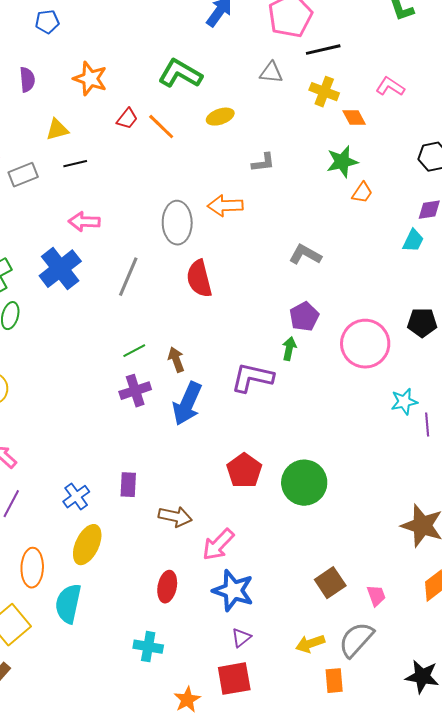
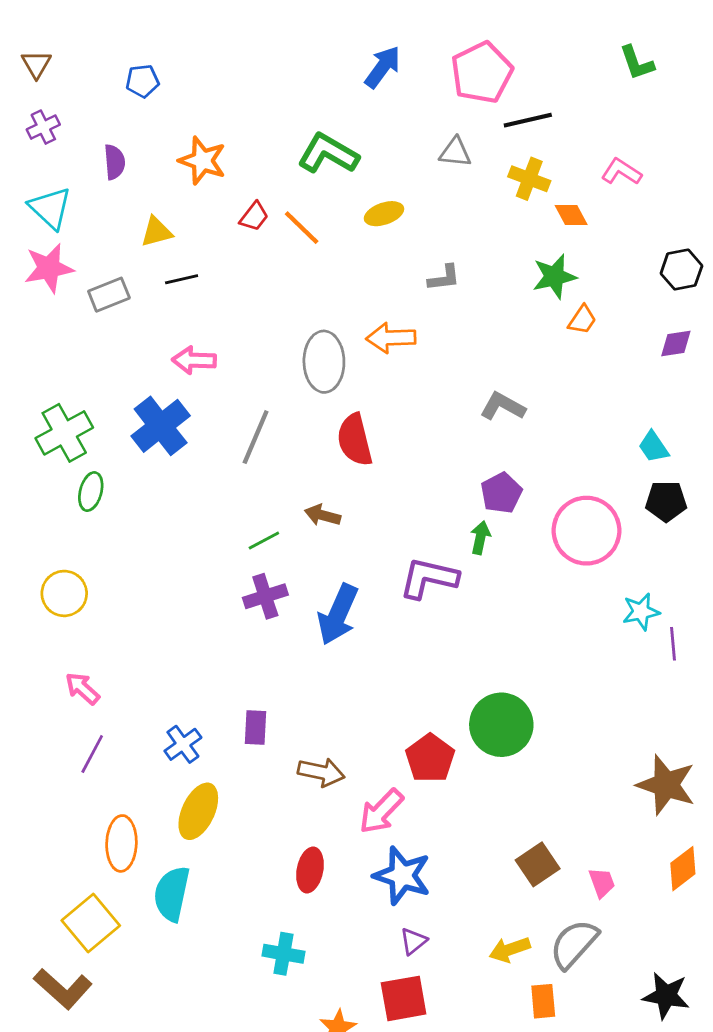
cyan trapezoid: (413, 241) -> (654, 447), moved, turned 120
brown arrow: (176, 360) -> (323, 515), moved, turned -55
red pentagon: (244, 471) -> (430, 758), moved

